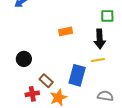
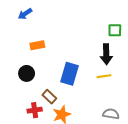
orange rectangle: (66, 31) -> (37, 45), moved
blue rectangle: (77, 75) -> (69, 74), moved

